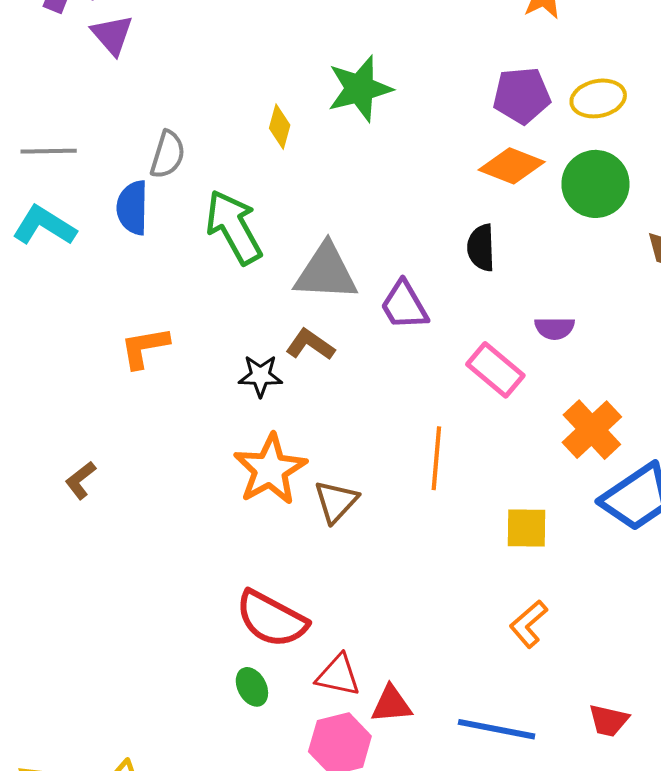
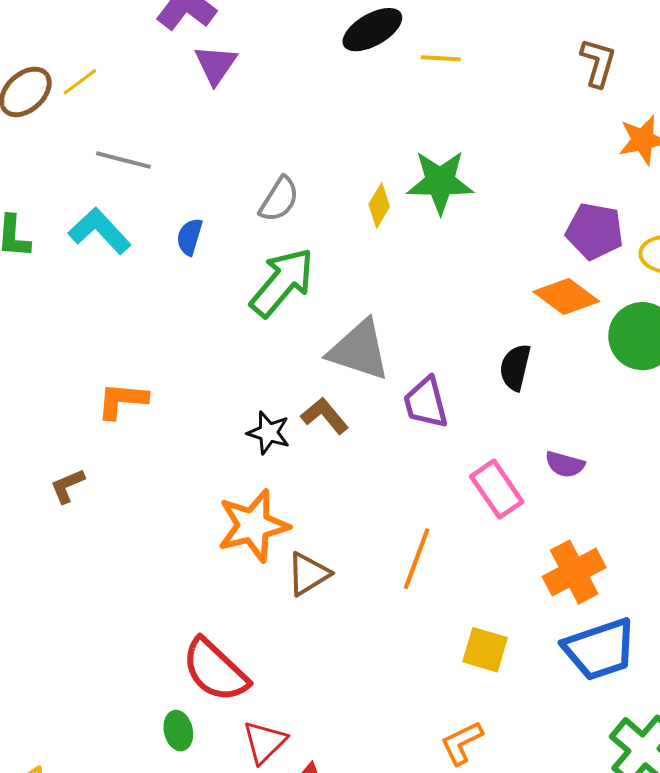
yellow diamond: (280, 127) -> (379, 205), moved
gray semicircle: (168, 155) -> (279, 199), moved
blue semicircle: (133, 208) -> (190, 237), size x0.7
green arrow: (234, 227) -> (282, 282), turned 54
orange L-shape: (145, 348) -> (122, 400), moved
red triangle: (338, 675) -> (265, 742), turned 48

